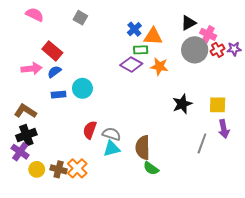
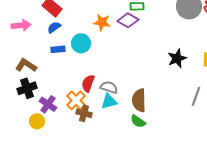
orange star: (159, 67) -> (102, 22), moved
pink arrow: (32, 69) -> (21, 25), moved
purple cross: (20, 152) -> (48, 104), moved
orange cross: (77, 168) -> (76, 100), moved
green semicircle: (151, 168) -> (138, 121), moved
brown cross: (59, 169) -> (84, 113), moved

